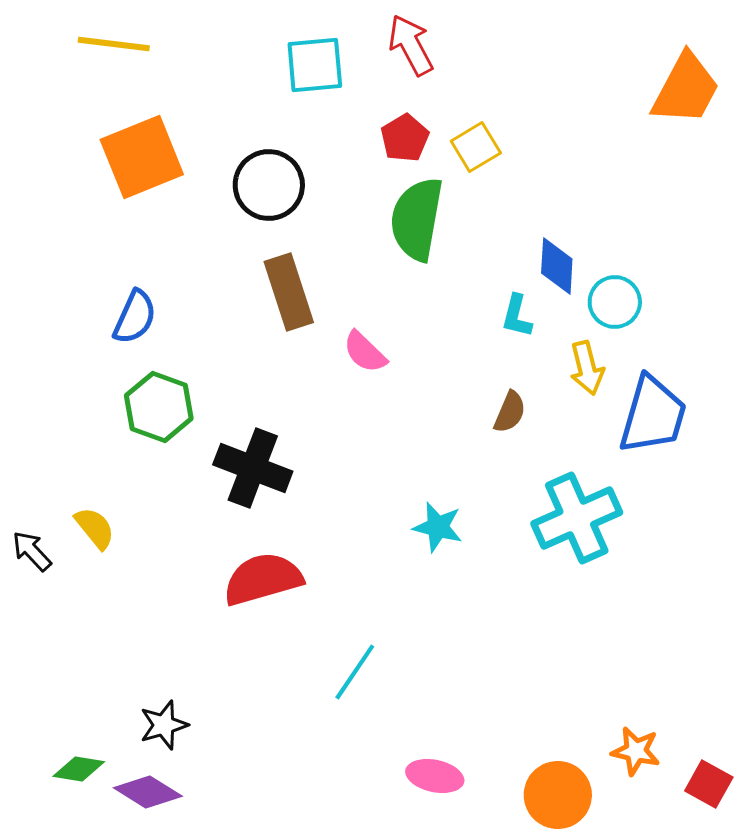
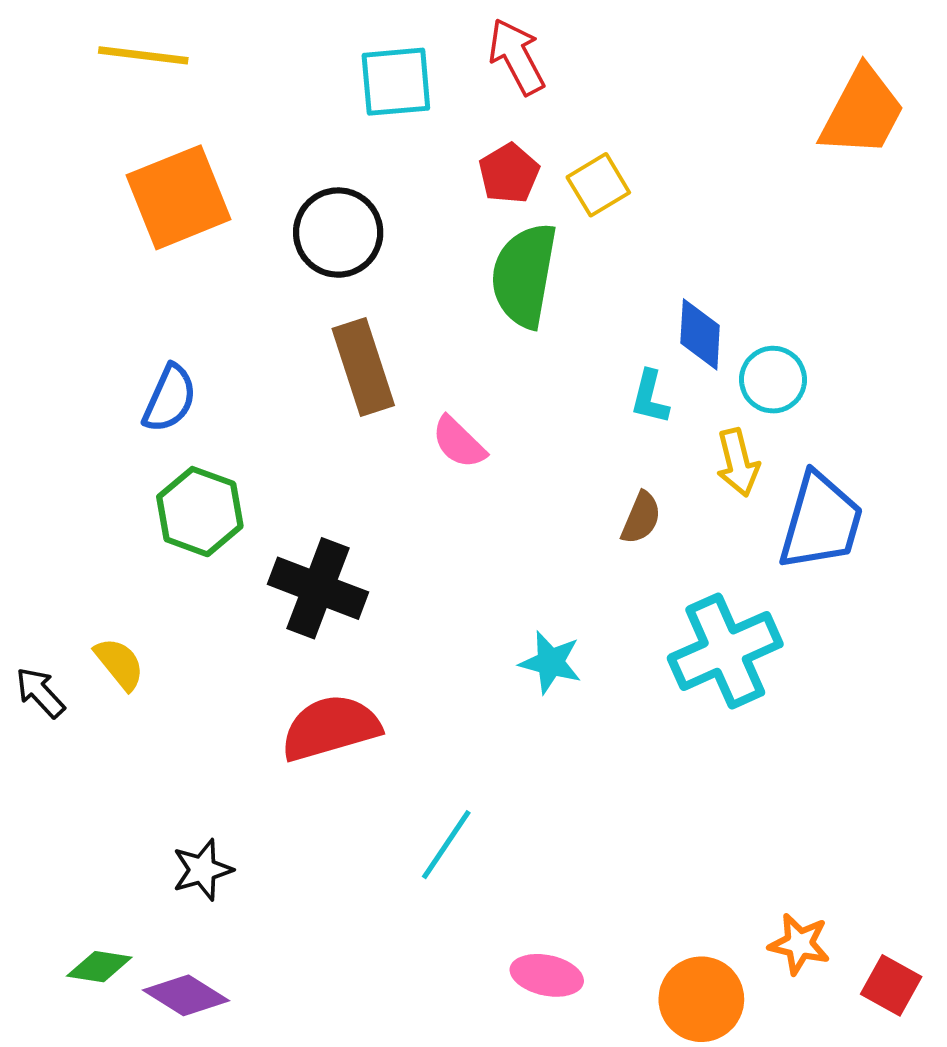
black star: (164, 725) -> (202, 870), moved

